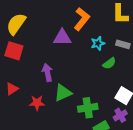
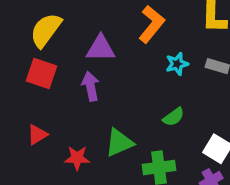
purple triangle: (62, 38) -> (101, 48), moved
green semicircle: (109, 63) -> (174, 117), moved
purple arrow: (47, 73) -> (91, 86), moved

